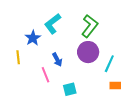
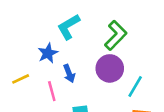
blue star: (33, 38) -> (48, 53), moved
yellow line: (18, 57) -> (21, 79), moved, turned 64

